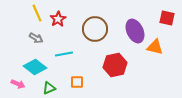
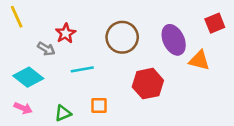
yellow line: (37, 13) -> (17, 17), moved
red square: (167, 18) -> (215, 23), turned -35
red star: (58, 19) -> (66, 33), moved
cyan diamond: (35, 67) -> (28, 77), moved

